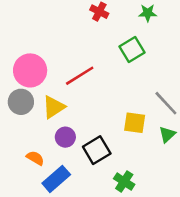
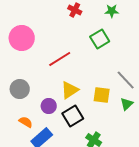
pink circle: (30, 70) -> (22, 38), moved
gray circle: (21, 102) -> (20, 89), moved
yellow triangle: (54, 107) -> (70, 90), moved

